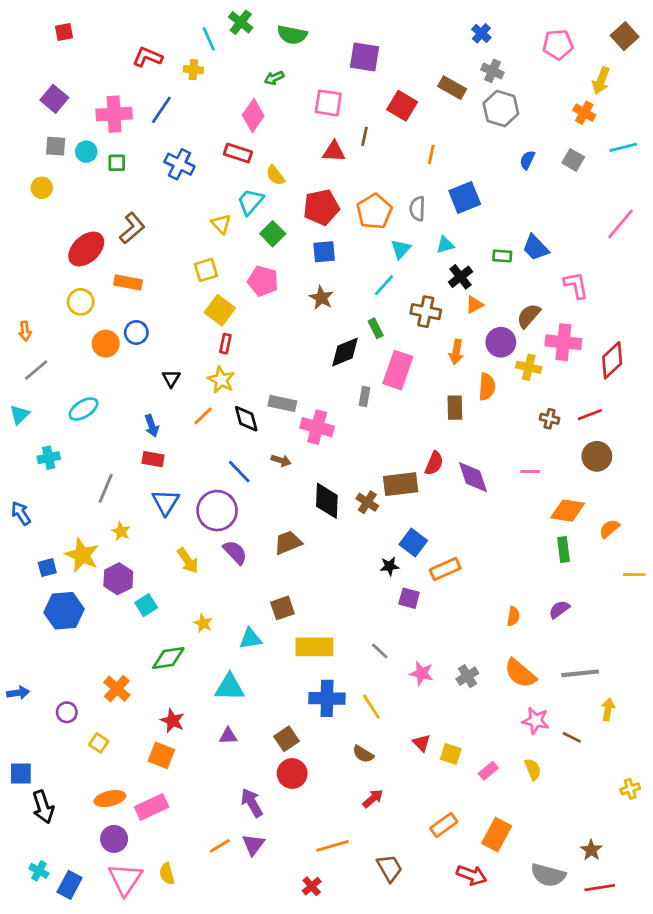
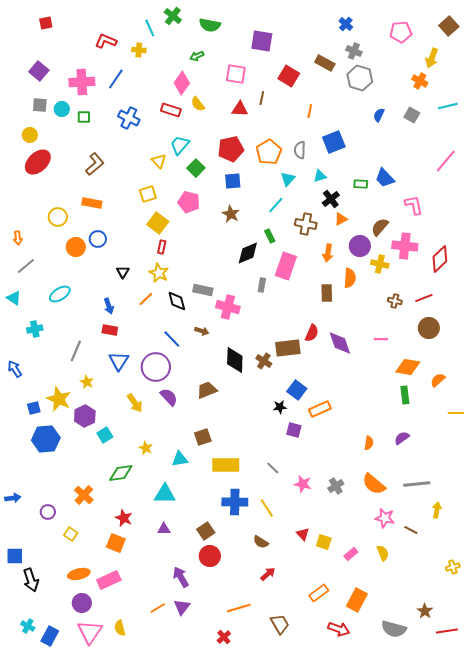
yellow semicircle: (275, 175) -> (198, 104), moved
red ellipse: (86, 249) -> (38, 162), moved
cyan triangle: (19, 415) -> (14, 298), turned -42
red line: (600, 888) -> (447, 631), moved

